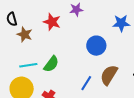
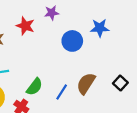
blue circle: (96, 46) -> (72, 41), moved
green semicircle: (51, 64) -> (34, 87), moved

